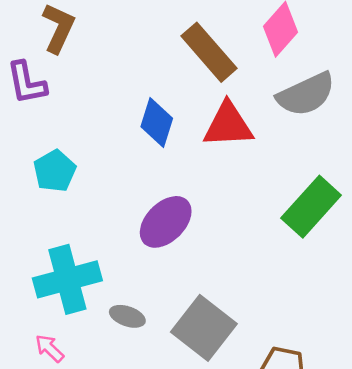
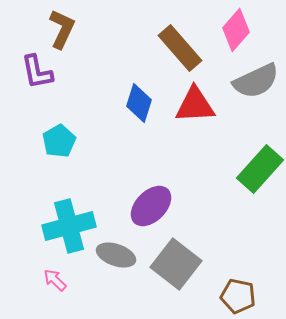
purple ellipse: (166, 222) -> (151, 206), moved
gray ellipse: (127, 316) -> (116, 255), size x1.4

